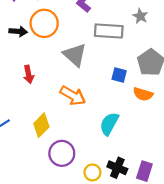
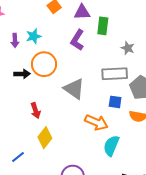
gray rectangle: (109, 31) -> (115, 74), moved
orange arrow: (73, 96) -> (96, 122), moved
yellow diamond: (41, 125) -> (45, 138), moved

